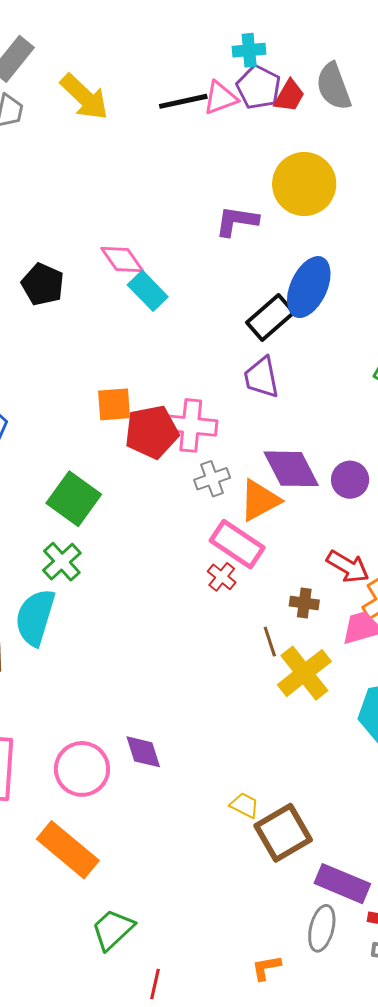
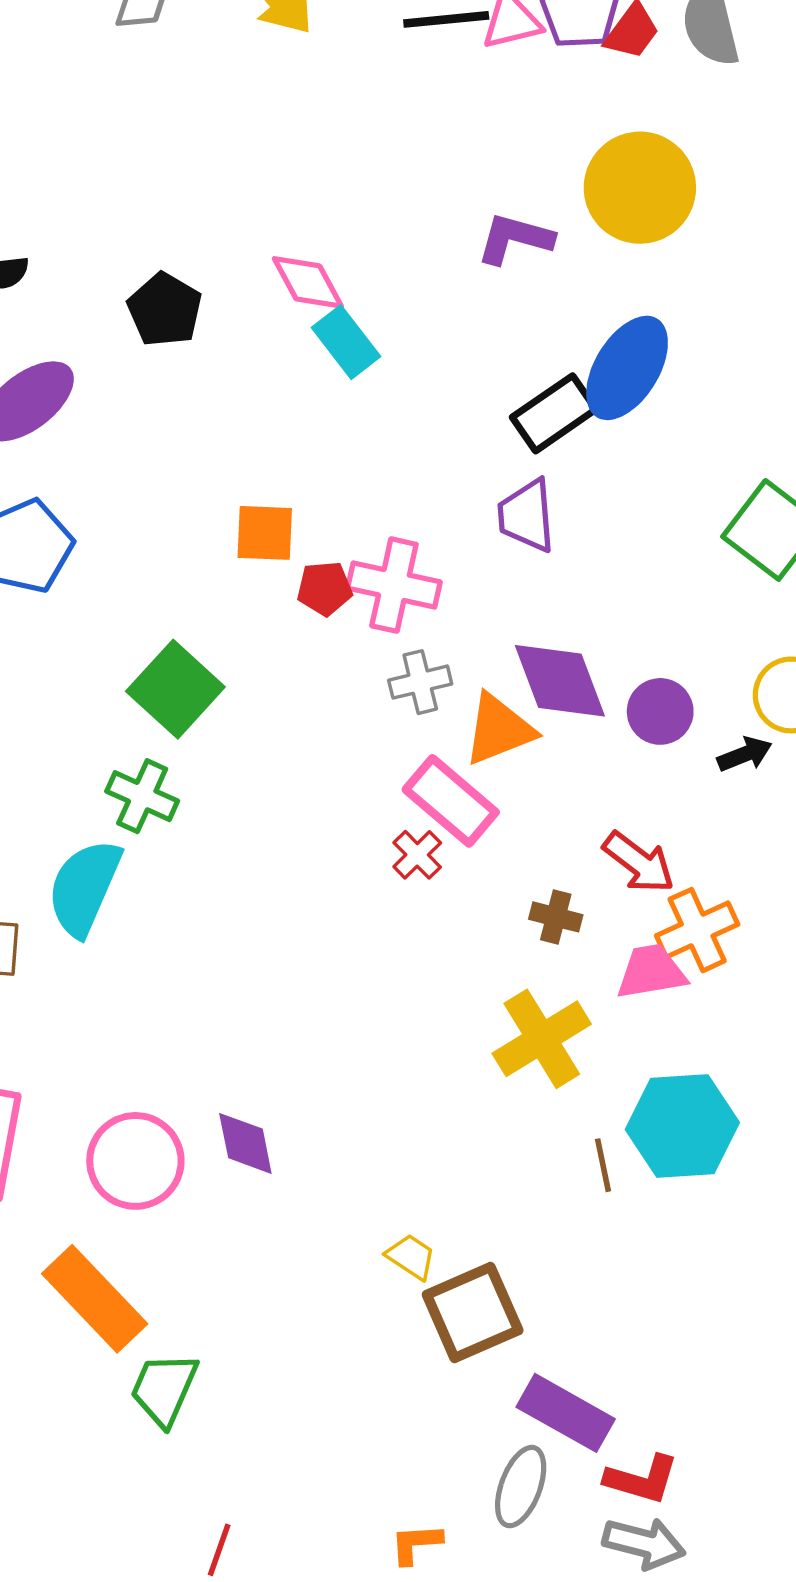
red pentagon: (152, 432) -> (325, 588), size x0.6
green cross: (62, 562) -> (142, 796), turned -30
brown line: (270, 642) -> (603, 1165), moved
green trapezoid: (113, 929) -> (164, 1389), moved, turned -30

